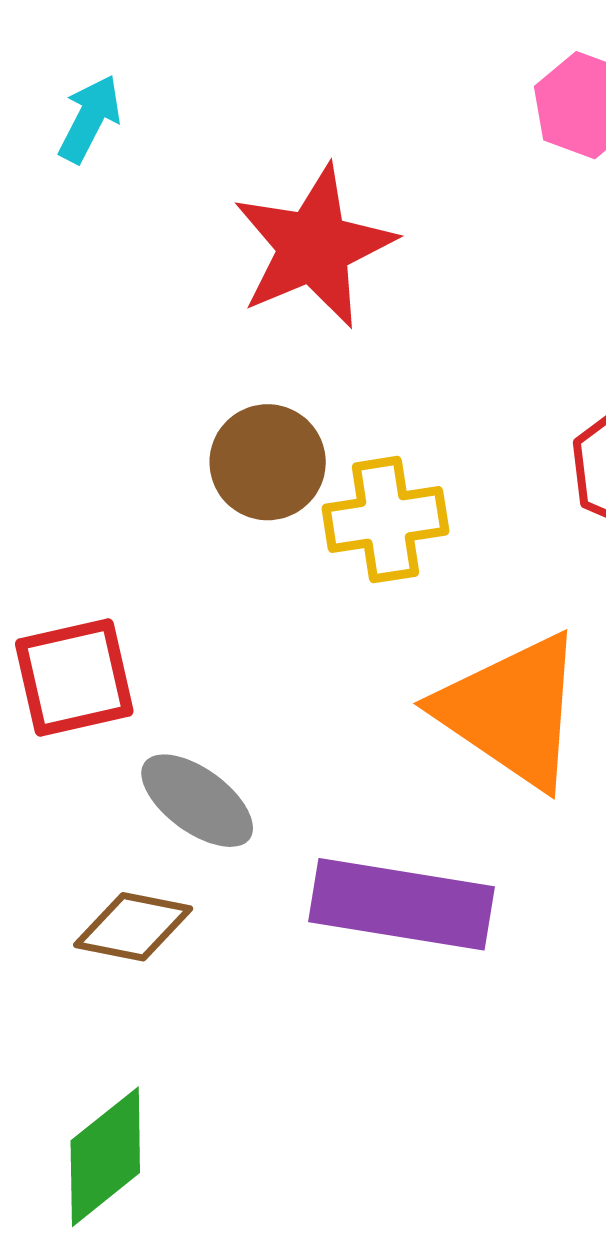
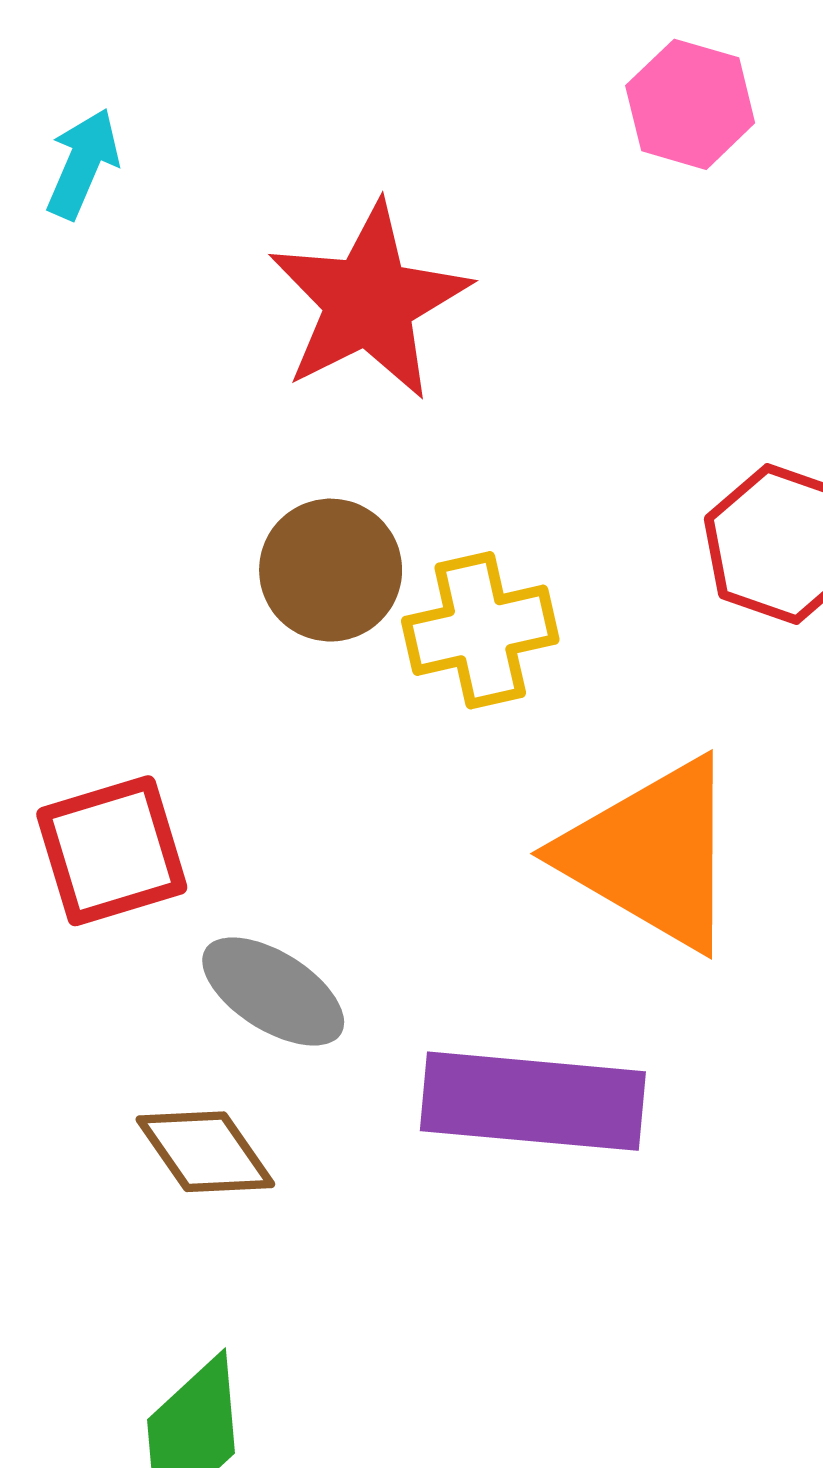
brown diamond: (133, 927) -> (205, 1152), turned 48

